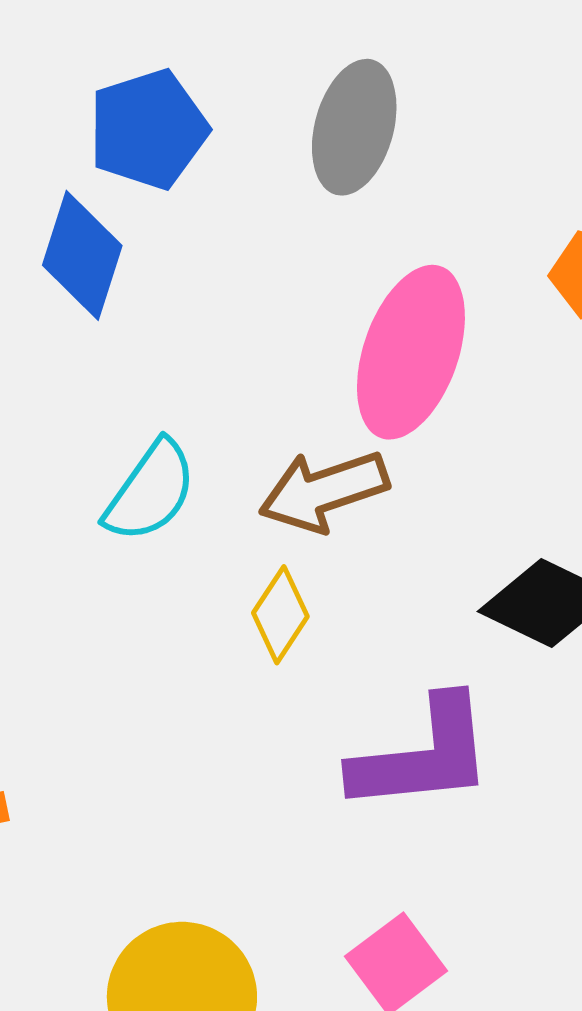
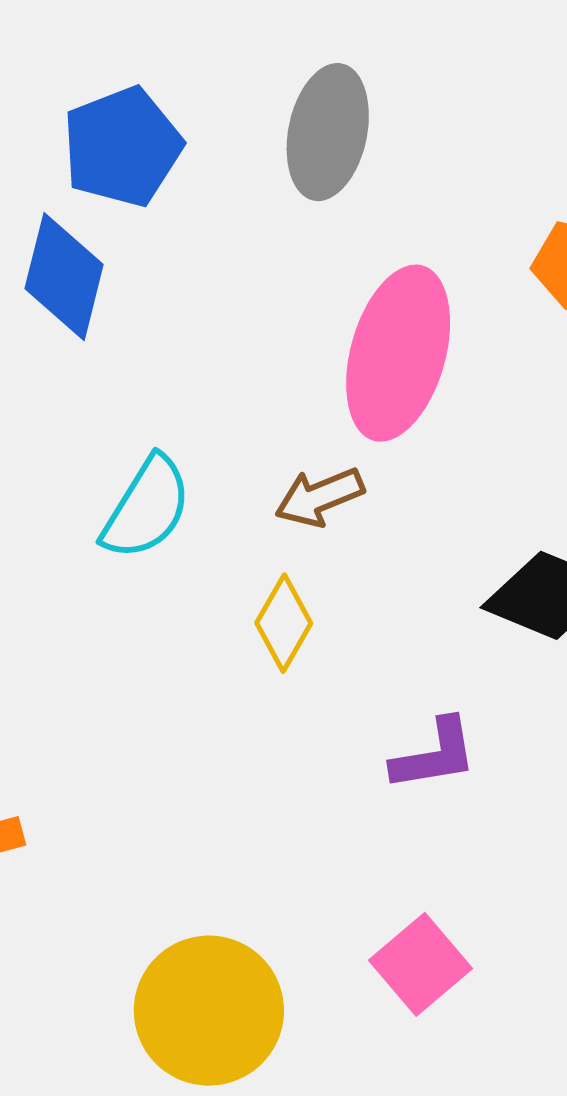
brown arrow: (324, 491) -> (319, 497), size x0.7
purple L-shape: (423, 755) -> (434, 755), size x0.6

